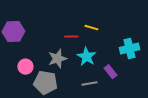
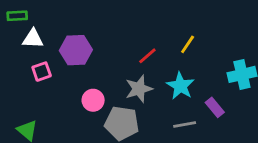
yellow line: (91, 28) -> (188, 44), turned -72
red line: (71, 37) -> (147, 56), moved, turned -40

